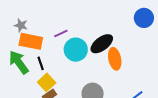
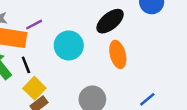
purple line: (61, 33) -> (34, 25), moved
black ellipse: (102, 44) -> (110, 21), moved

